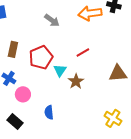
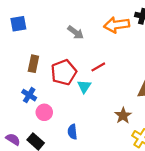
red line: (83, 52) -> (98, 67), moved
brown star: (76, 81) -> (123, 116), moved

